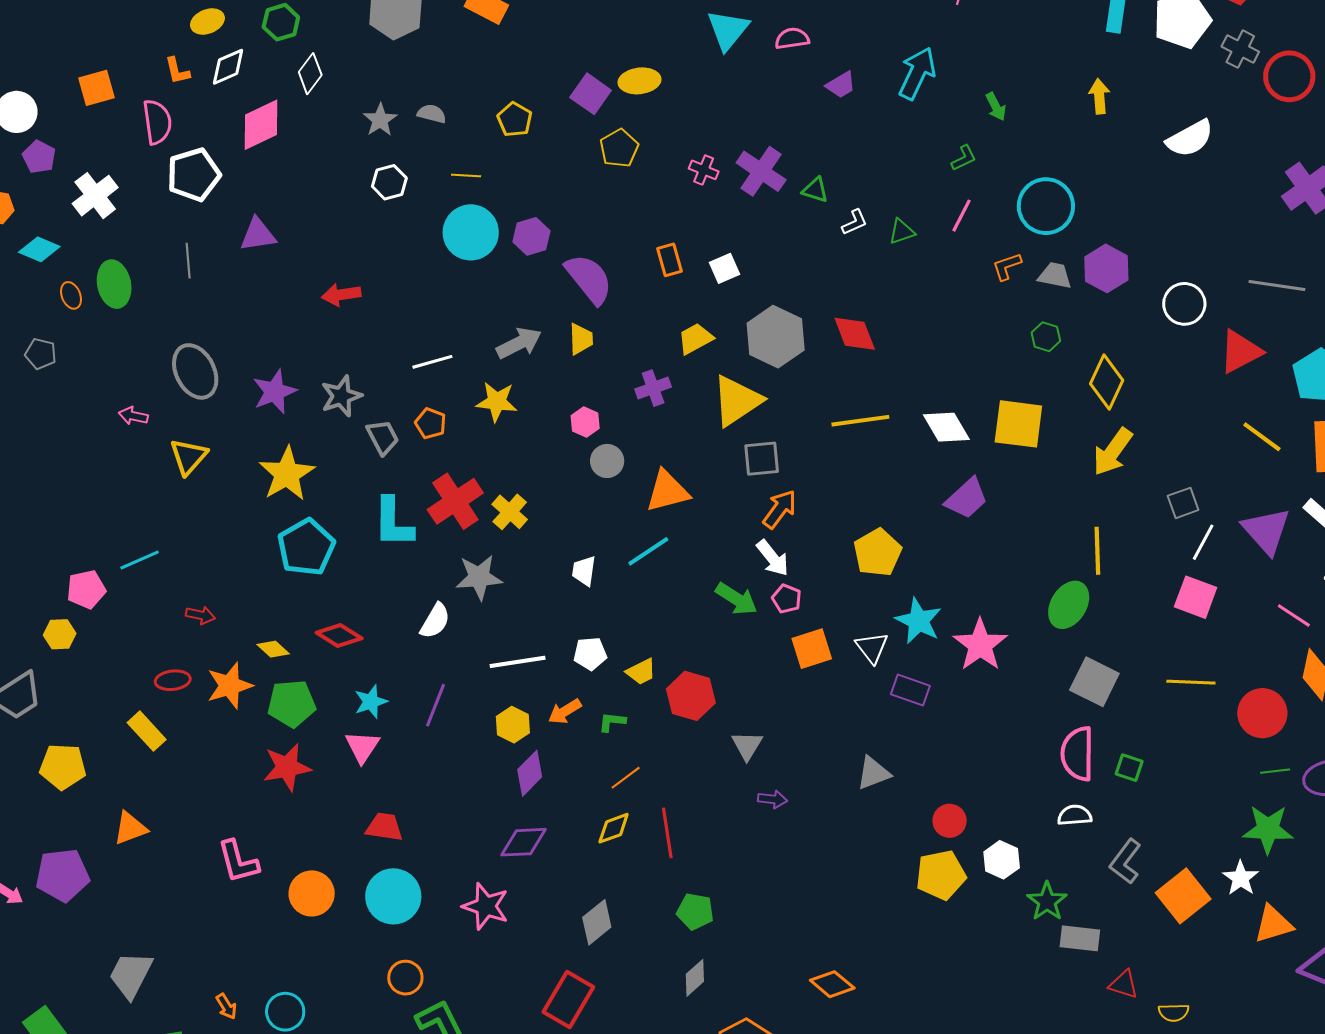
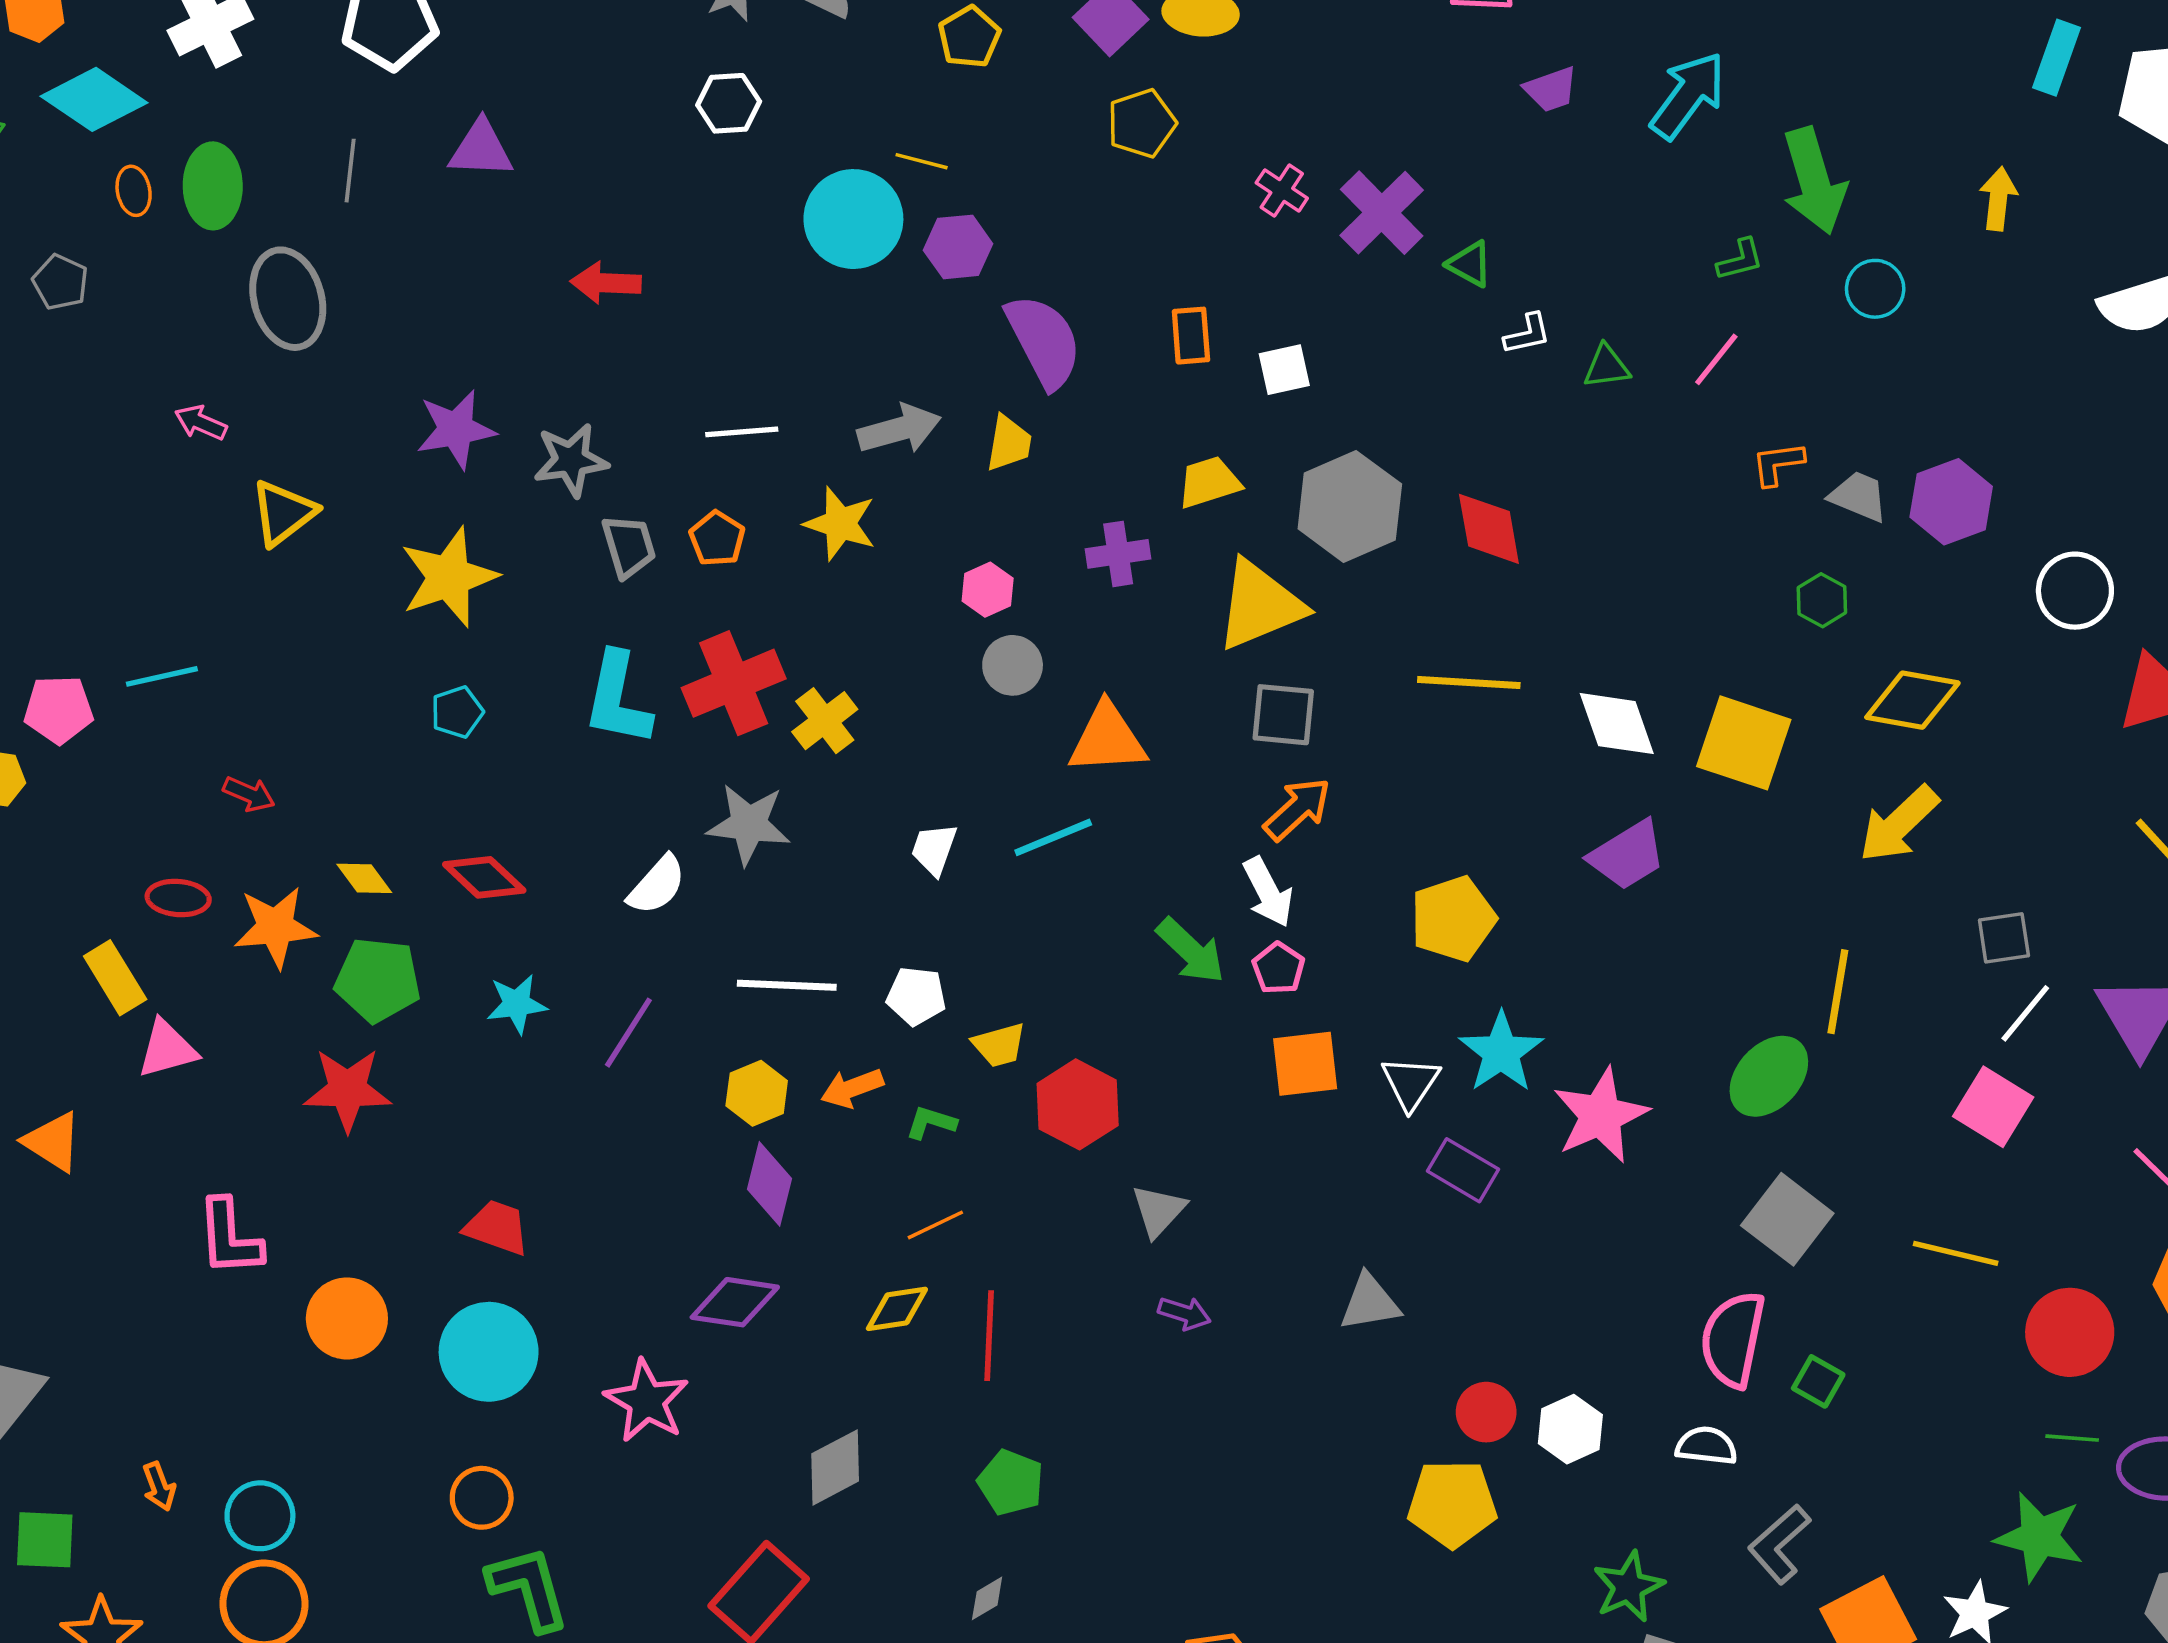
green arrow: (996, 107) -> (1814, 181), size x2.0
yellow line: (466, 176) -> (922, 161), moved
cyan circle: (1046, 206) -> (1875, 289), moved, size x0.6
cyan diamond: (39, 249) -> (94, 99), size x1.4
gray ellipse: (195, 371) -> (288, 299), moved
yellow diamond: (1107, 382) -> (1912, 700), turned 64
cyan pentagon: (306, 547) -> (457, 712), size x0.5
pink triangle: (362, 747) -> (167, 1049), moved, turned 30
purple diamond: (530, 773) -> (769, 1184), turned -42
orange triangle: (130, 828) -> (53, 1142), turned 42
white hexagon: (1002, 860) -> (1570, 1429), moved
gray diamond: (695, 978) -> (987, 1598), size x0.7

